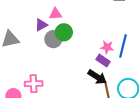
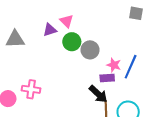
pink triangle: (55, 14) -> (67, 21), turned 40
gray circle: (53, 39) -> (90, 50), moved
purple rectangle: (103, 60) -> (107, 78), turned -48

